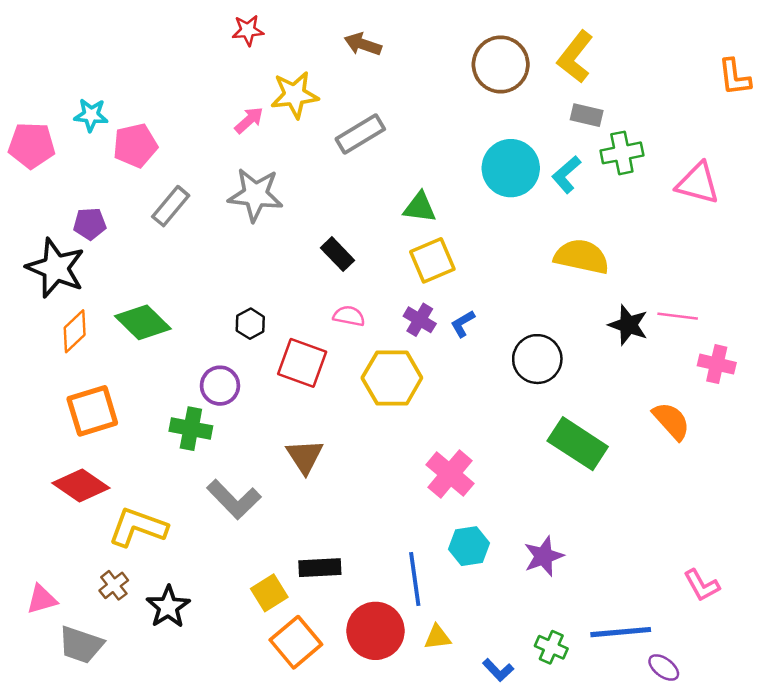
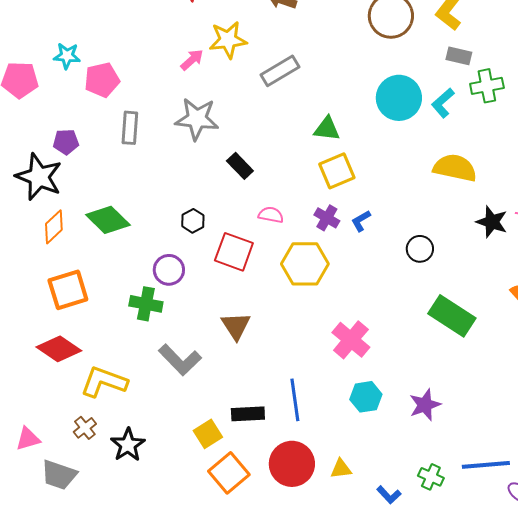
gray rectangle: (171, 206) -> (130, 128), turned -36
black rectangle: (338, 254) -> (240, 166), moved
black circle: (537, 359) -> (420, 249), size x0.7
blue line: (415, 579) -> (295, 400), moved

